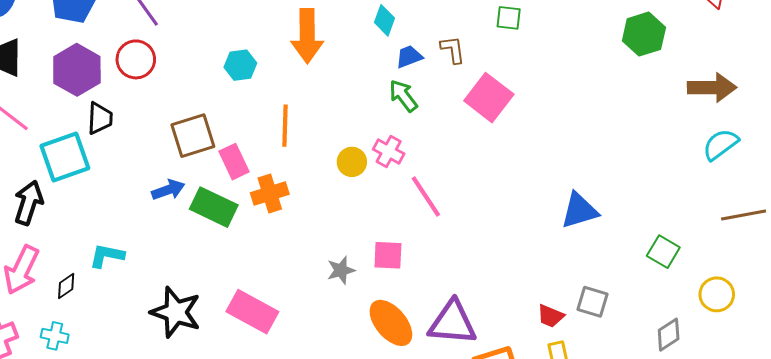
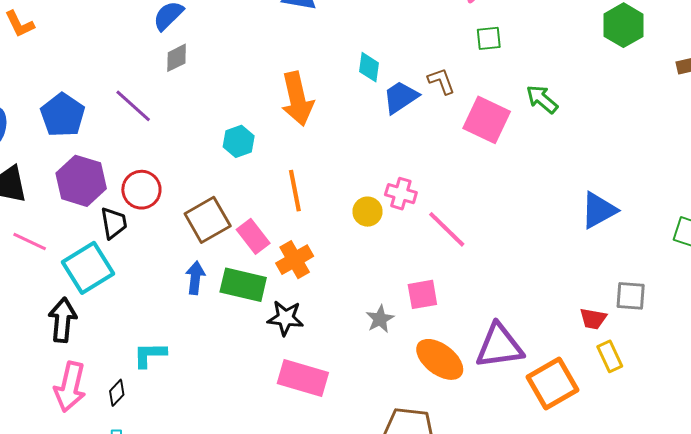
blue trapezoid: (409, 57) -> (401, 97), size x1.4
red circle: (136, 59) -> (141, 190), moved
green arrow: (403, 96) -> (542, 99), moved
blue arrow: (168, 190) -> (195, 278), turned -52
black star: (176, 312) -> (285, 318), moved, size x0.7

